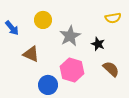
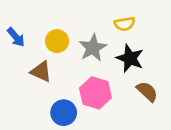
yellow semicircle: (113, 18) -> (125, 24), moved
yellow circle: (43, 20) -> (57, 41), moved
black star: (98, 44) -> (130, 58), size x1.5

